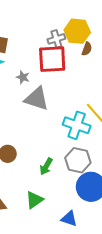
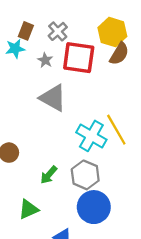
gray cross: (56, 39) -> (58, 31), moved, turned -36
brown semicircle: (87, 49) -> (119, 54), size x1.5
gray star: (23, 77) -> (45, 60), moved

